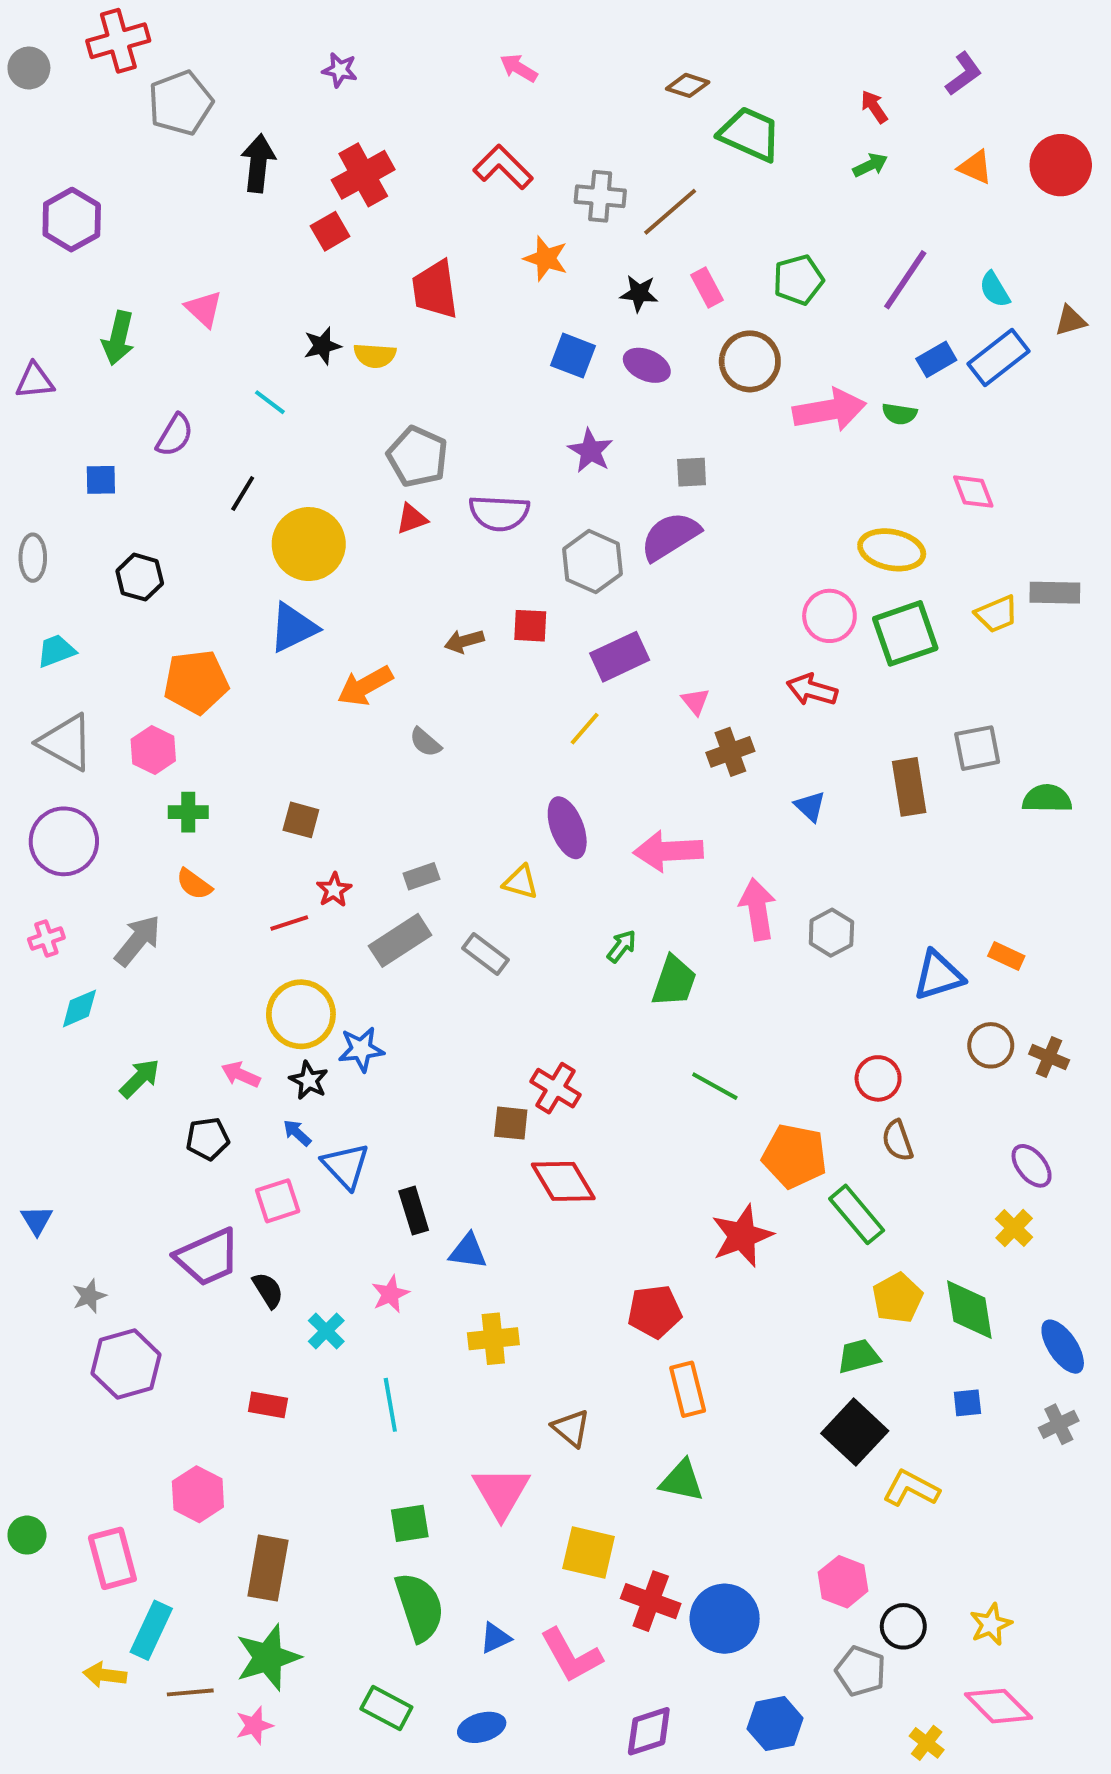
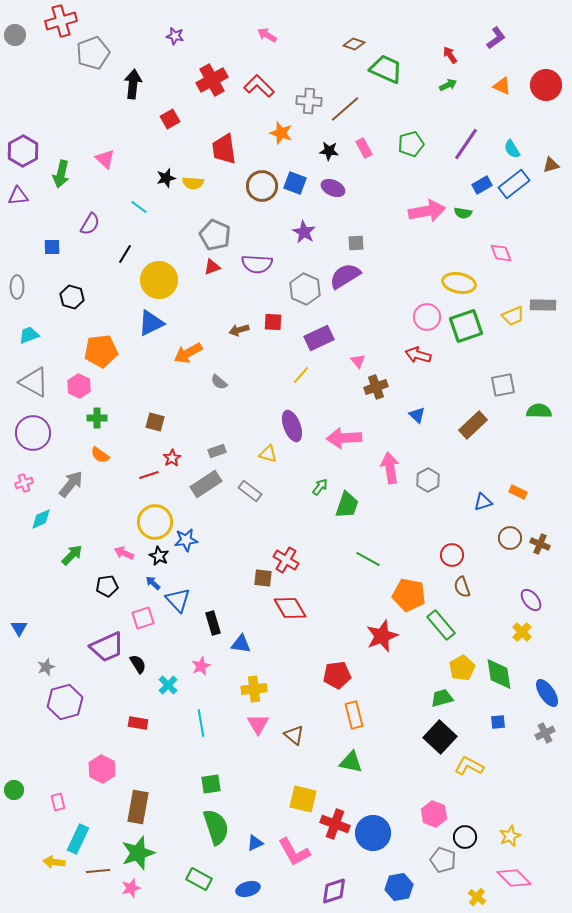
red cross: (363, 175) -> (212, 80), moved
purple hexagon: (72, 220) -> (23, 151), moved
brown circle: (750, 361) -> (262, 186), moved
brown rectangle: (909, 787) -> (473, 425), moved, turned 56
blue triangle: (938, 975) -> (483, 502), size x0.7
pink triangle: (501, 1492) -> (258, 724), moved, size x0.7
pink rectangle: (112, 1558) -> (58, 802), size x0.6

